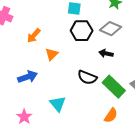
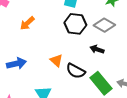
orange triangle: (52, 54) -> (56, 60), moved, turned -40

